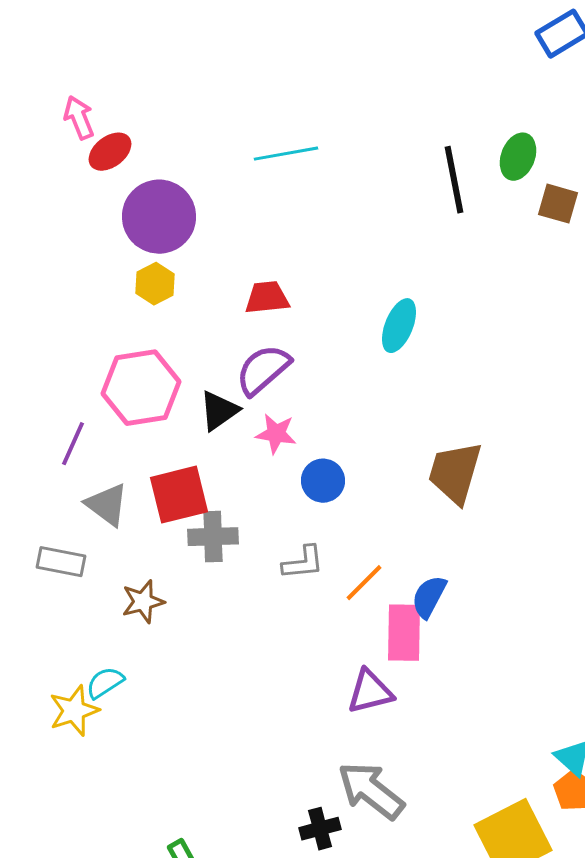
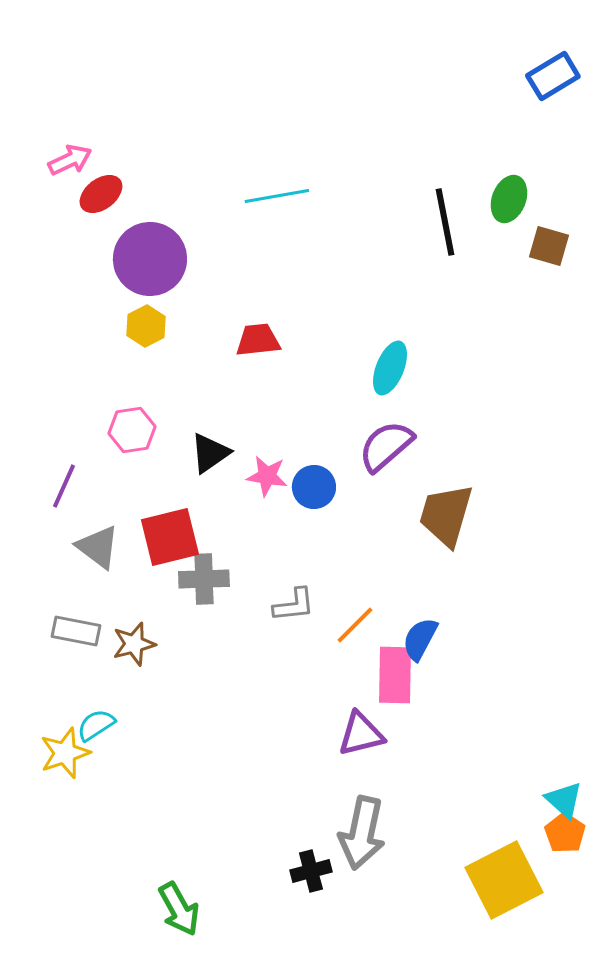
pink arrow: (79, 118) -> (70, 160), turned 87
purple semicircle: (263, 370) -> (386, 446), moved
pink hexagon: (141, 388) -> (132, 430), size x0.6
blue circle: (323, 481) -> (314, 487), moved
gray rectangle: (61, 562) -> (76, 631), moved
gray arrow: (371, 791) -> (362, 833), turned -116

